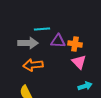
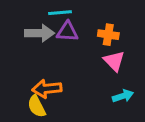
purple triangle: (58, 41) -> (67, 32), moved
orange arrow: (33, 65) -> (47, 89), moved

